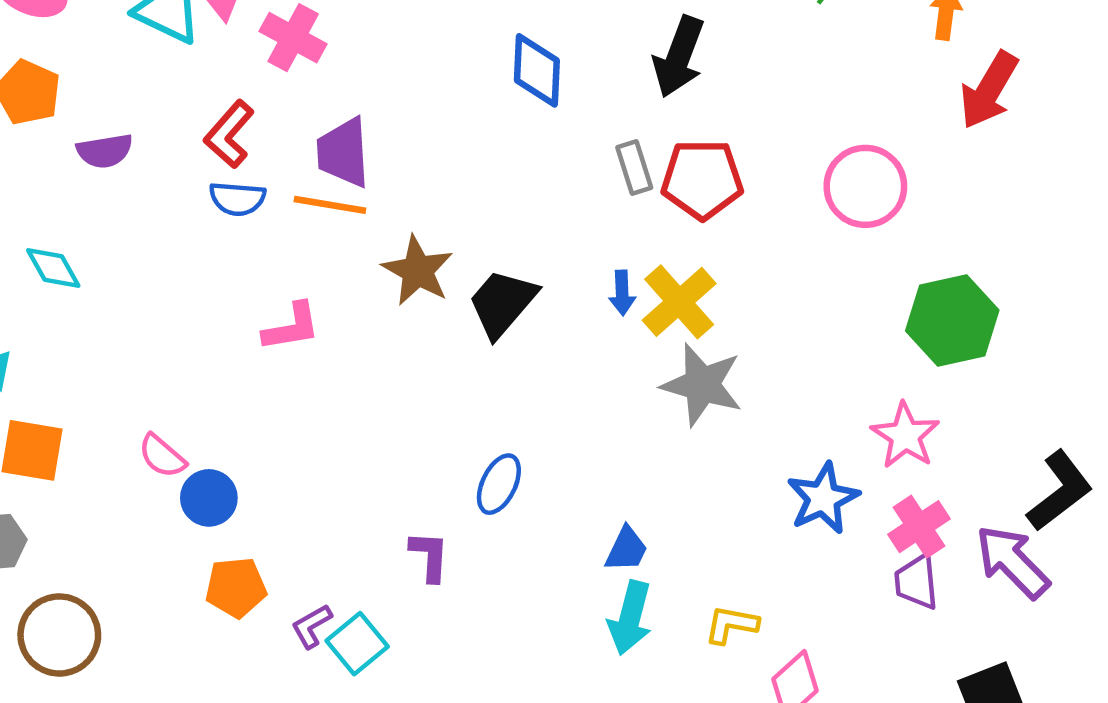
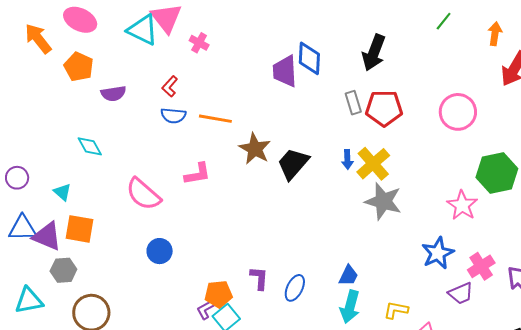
pink cross: (293, 38) -> (199, 43), size x0.7
red L-shape: (229, 134) -> (170, 86), size x0.7
purple trapezoid: (343, 153) -> (285, 71), moved
pink star: (905, 436) -> (462, 205), moved
pink semicircle: (162, 456) -> (143, 194), moved, size x1.6
blue ellipse: (499, 484) -> (295, 288), moved
purple trapezoid: (917, 582) -> (461, 293), moved, turned -108
orange pentagon: (236, 587) -> (218, 294), moved

